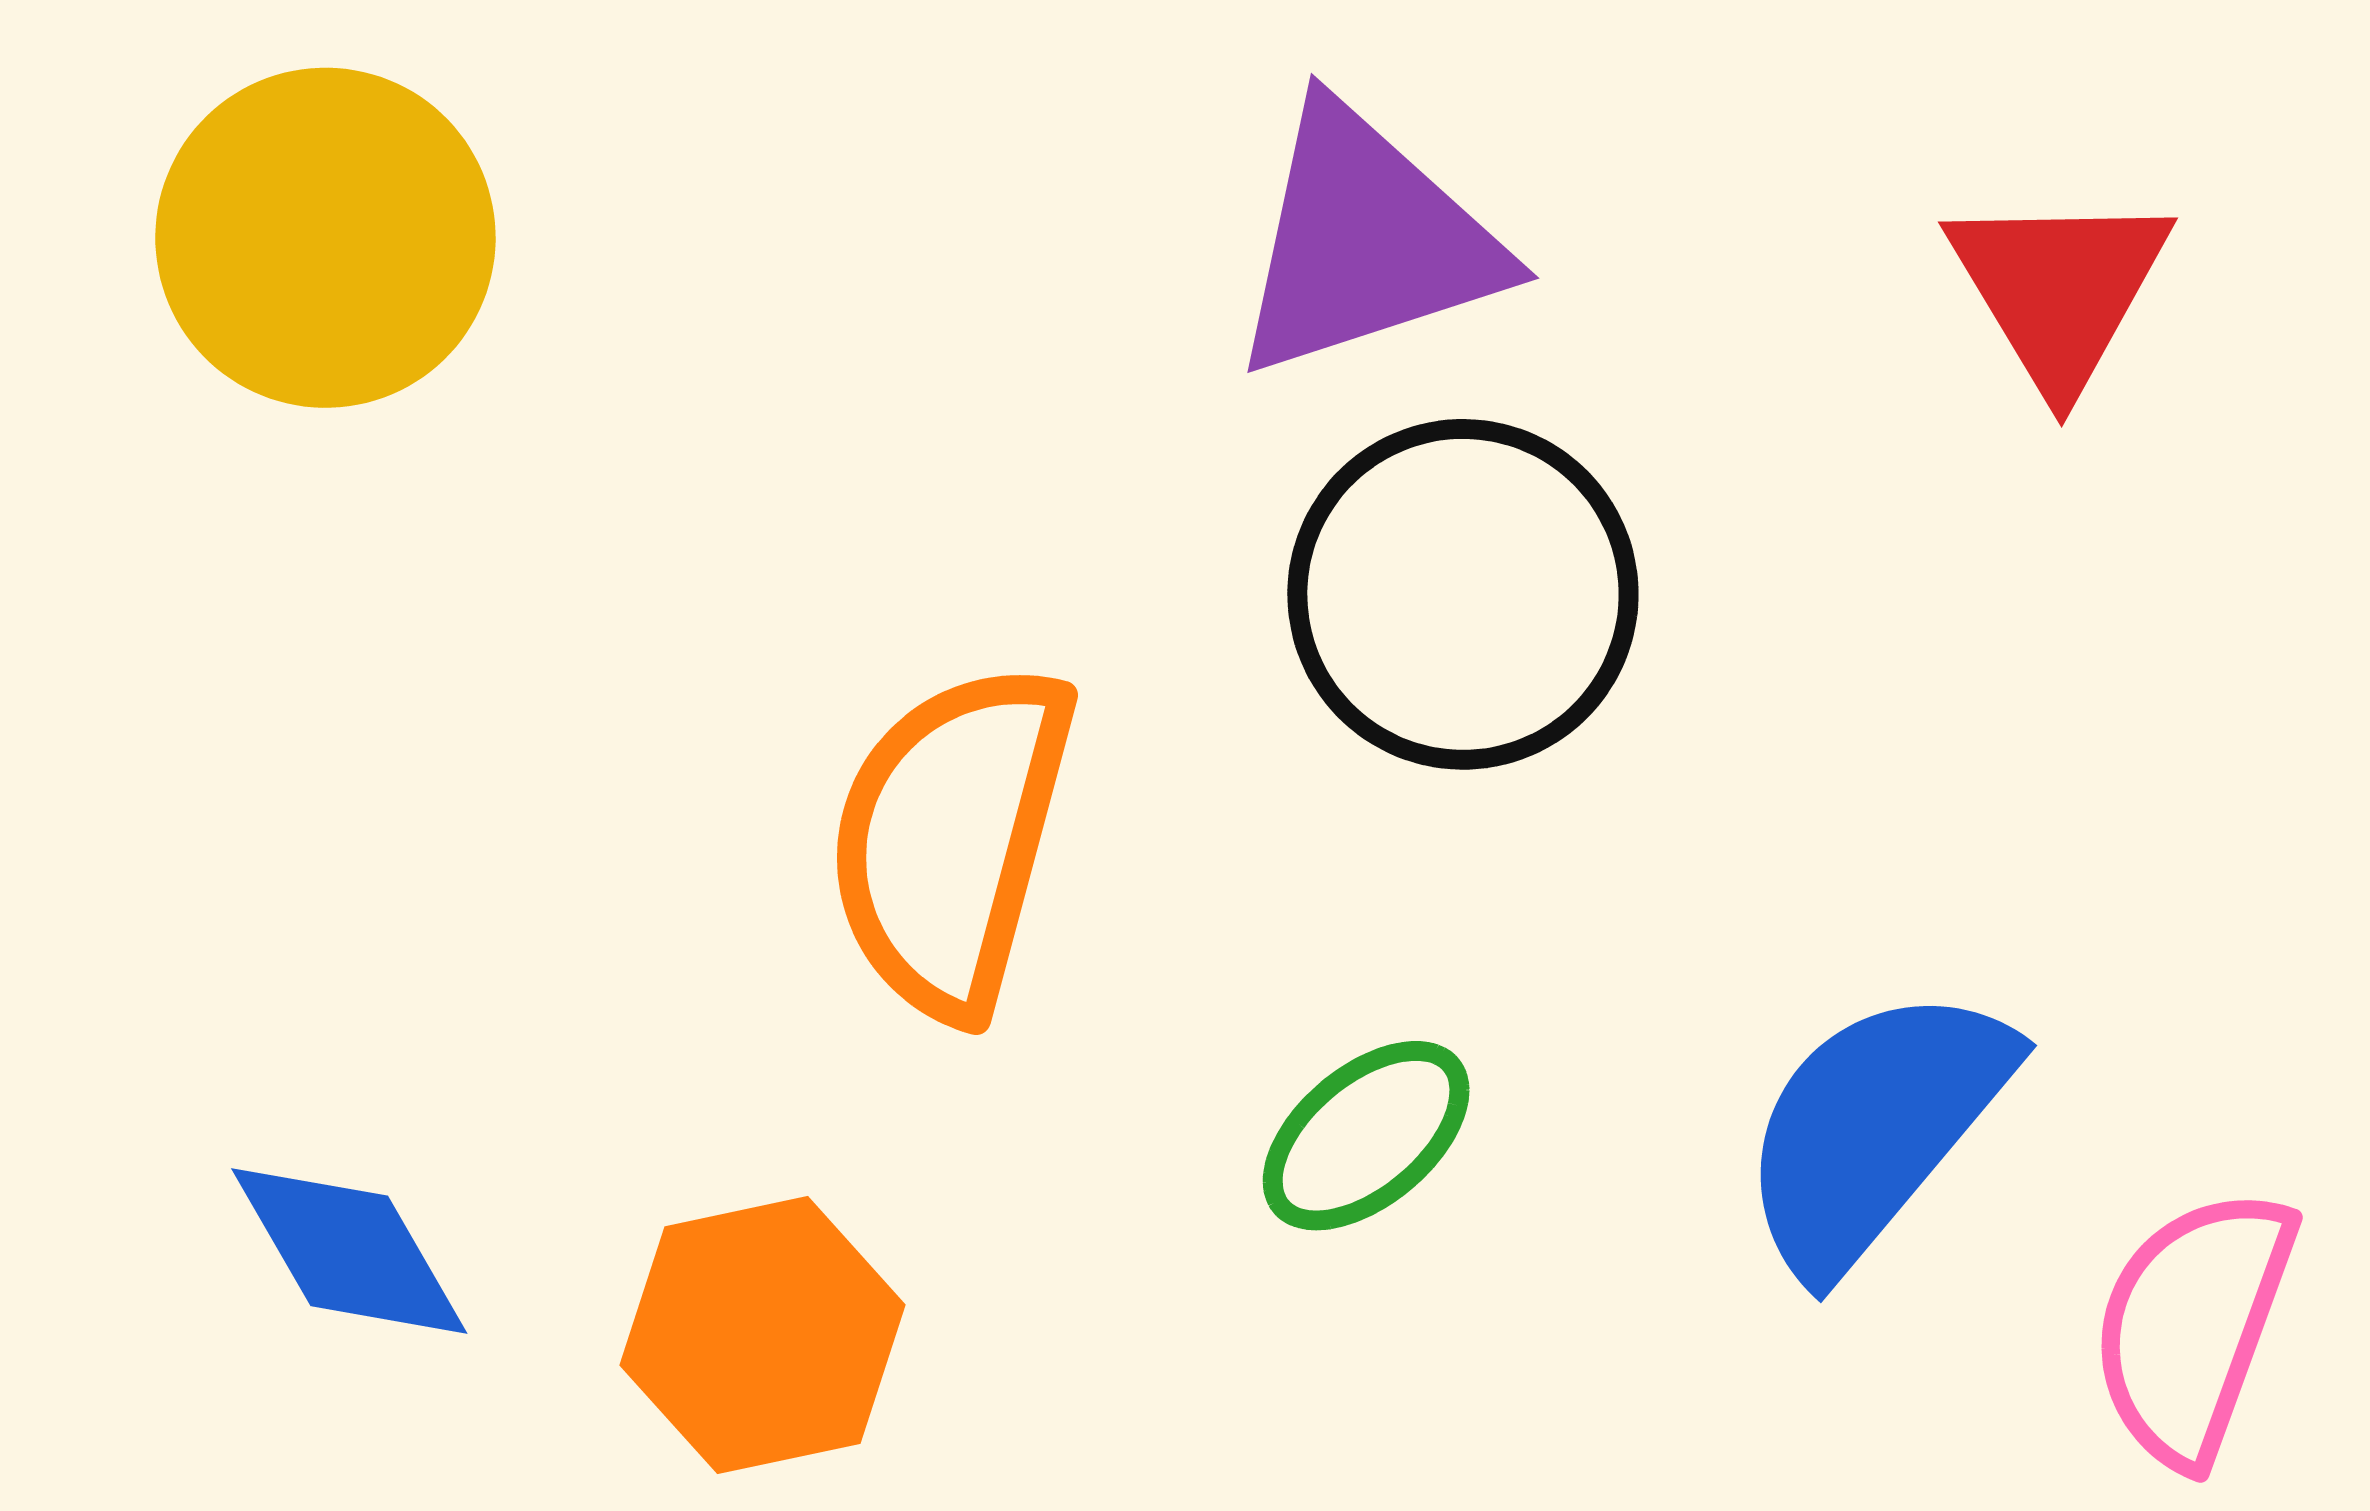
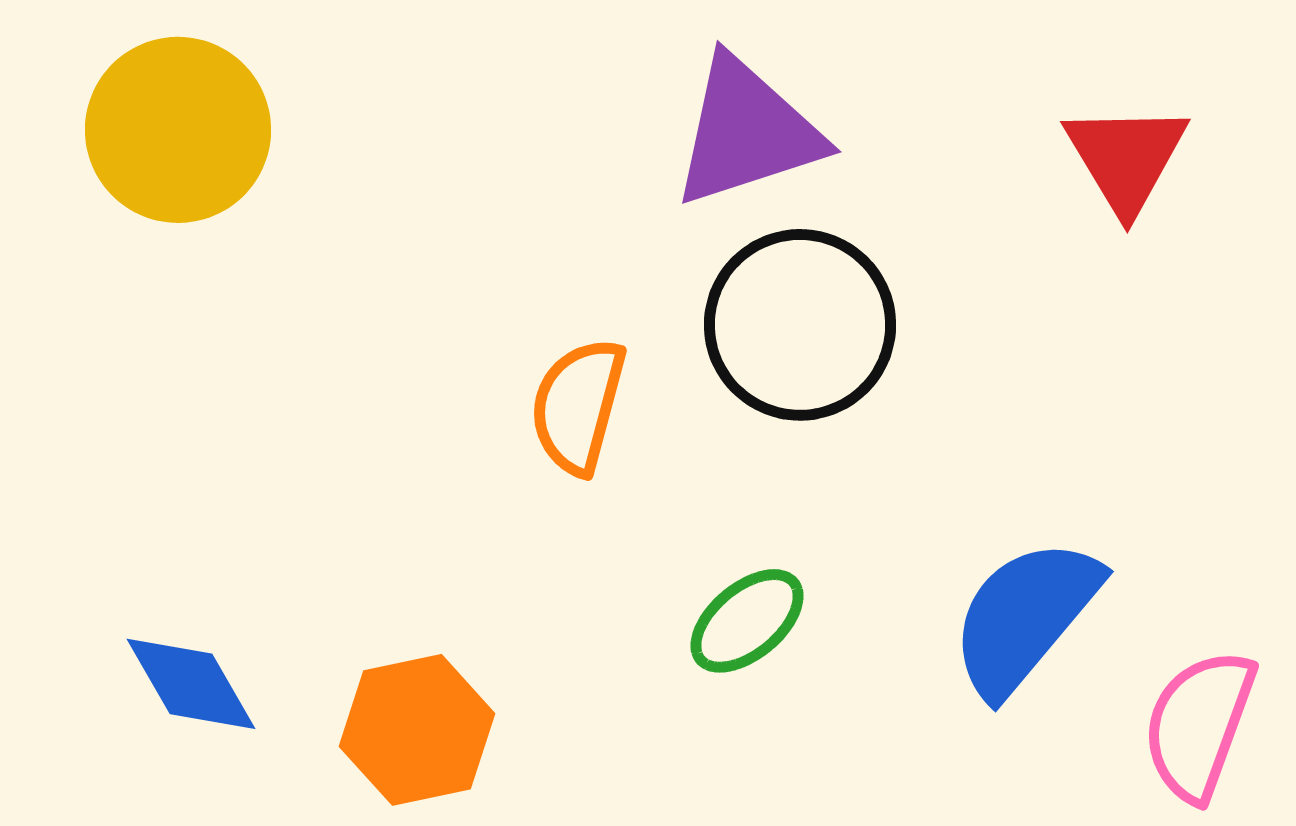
orange semicircle: (951, 839) -> (578, 406), moved, size x0.7

